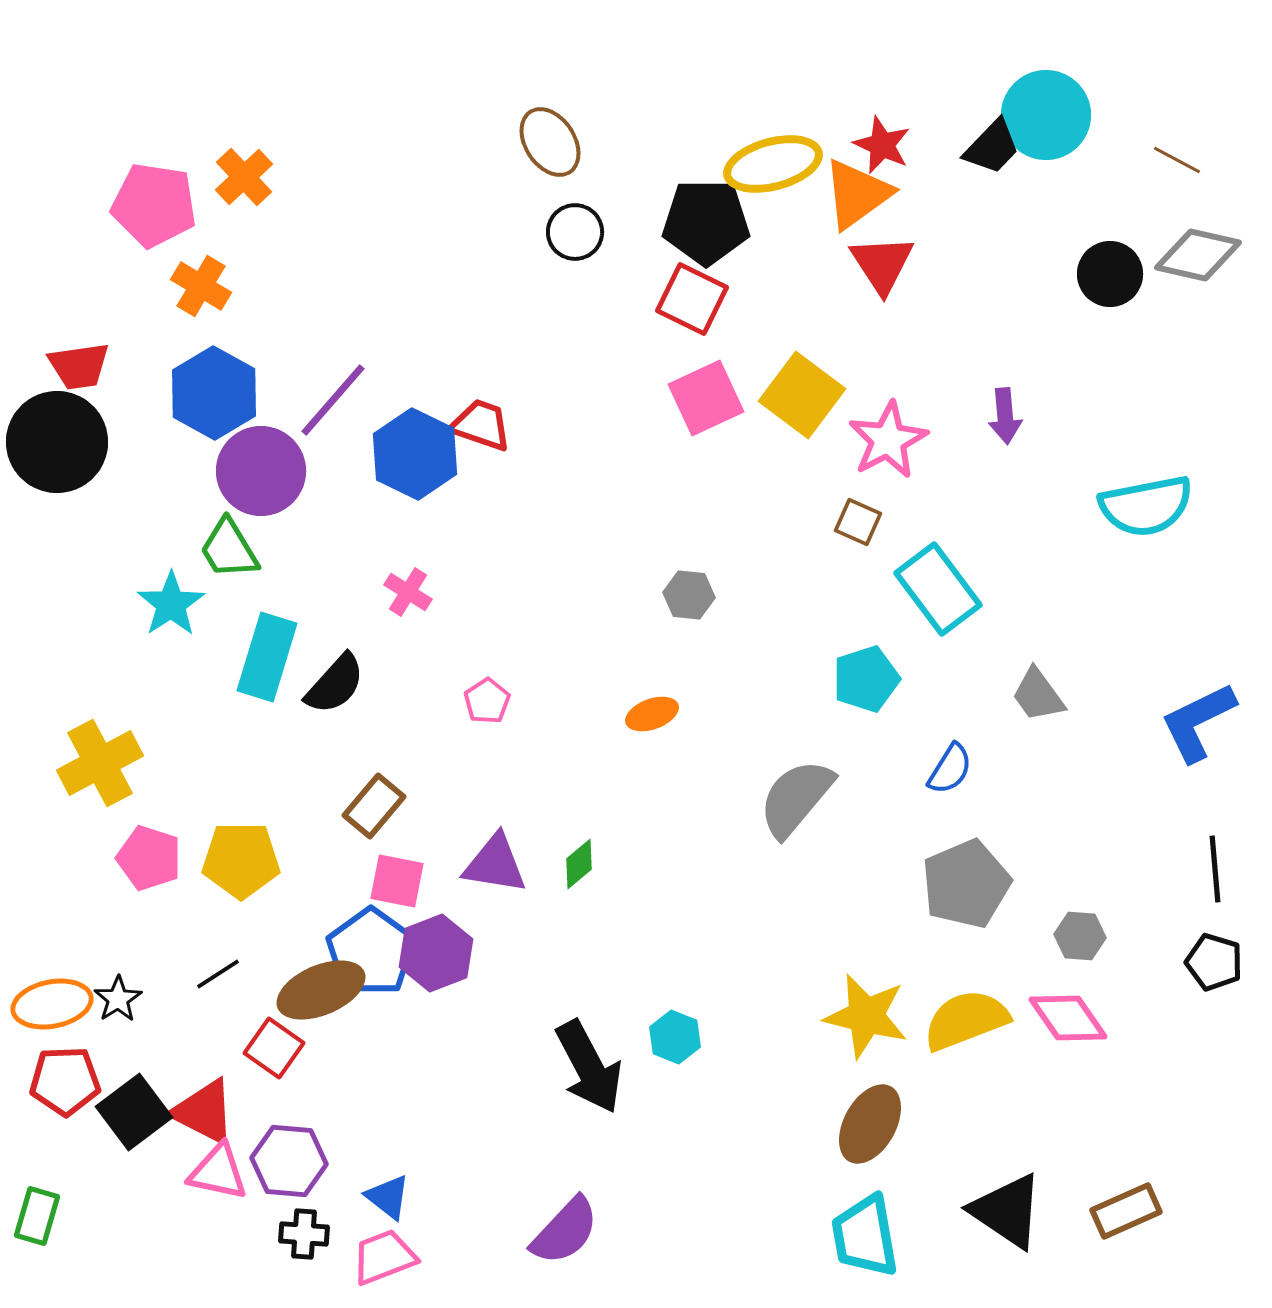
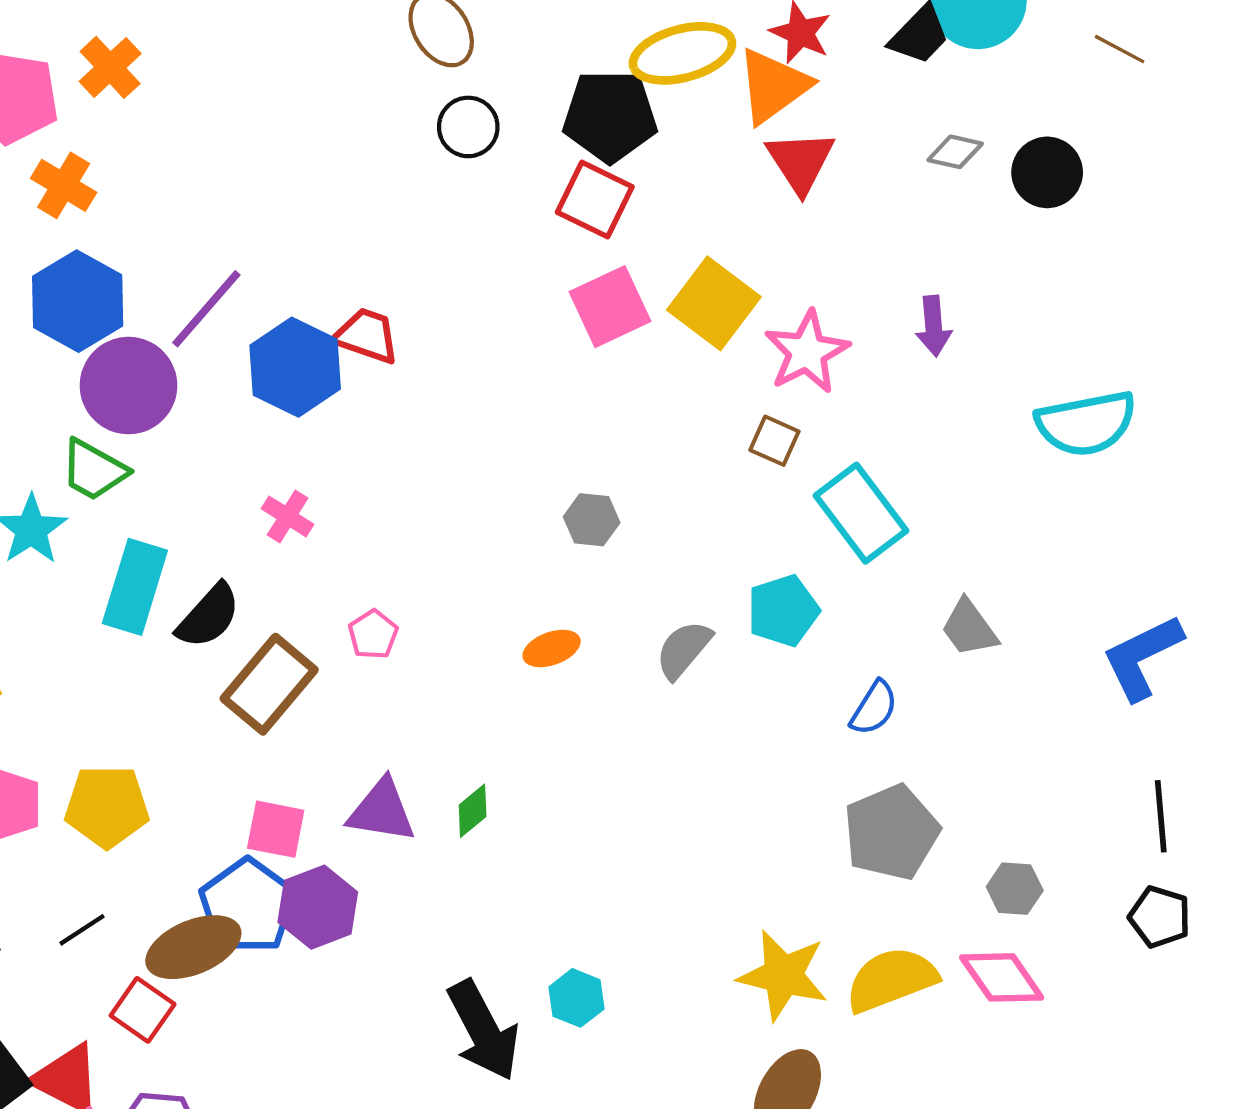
gray diamond: (1198, 255) -> (955, 152), moved, size x0.6
green trapezoid: (229, 549) -> (94, 470), turned -30
gray semicircle: (796, 798) -> (684, 650), moved, size x0.7
brown rectangle: (374, 806) -> (269, 684), moved, size x1.4

